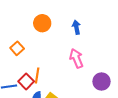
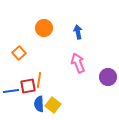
red square: (26, 81) -> (28, 86), turned 35
purple circle: (101, 81) -> (108, 77), moved

